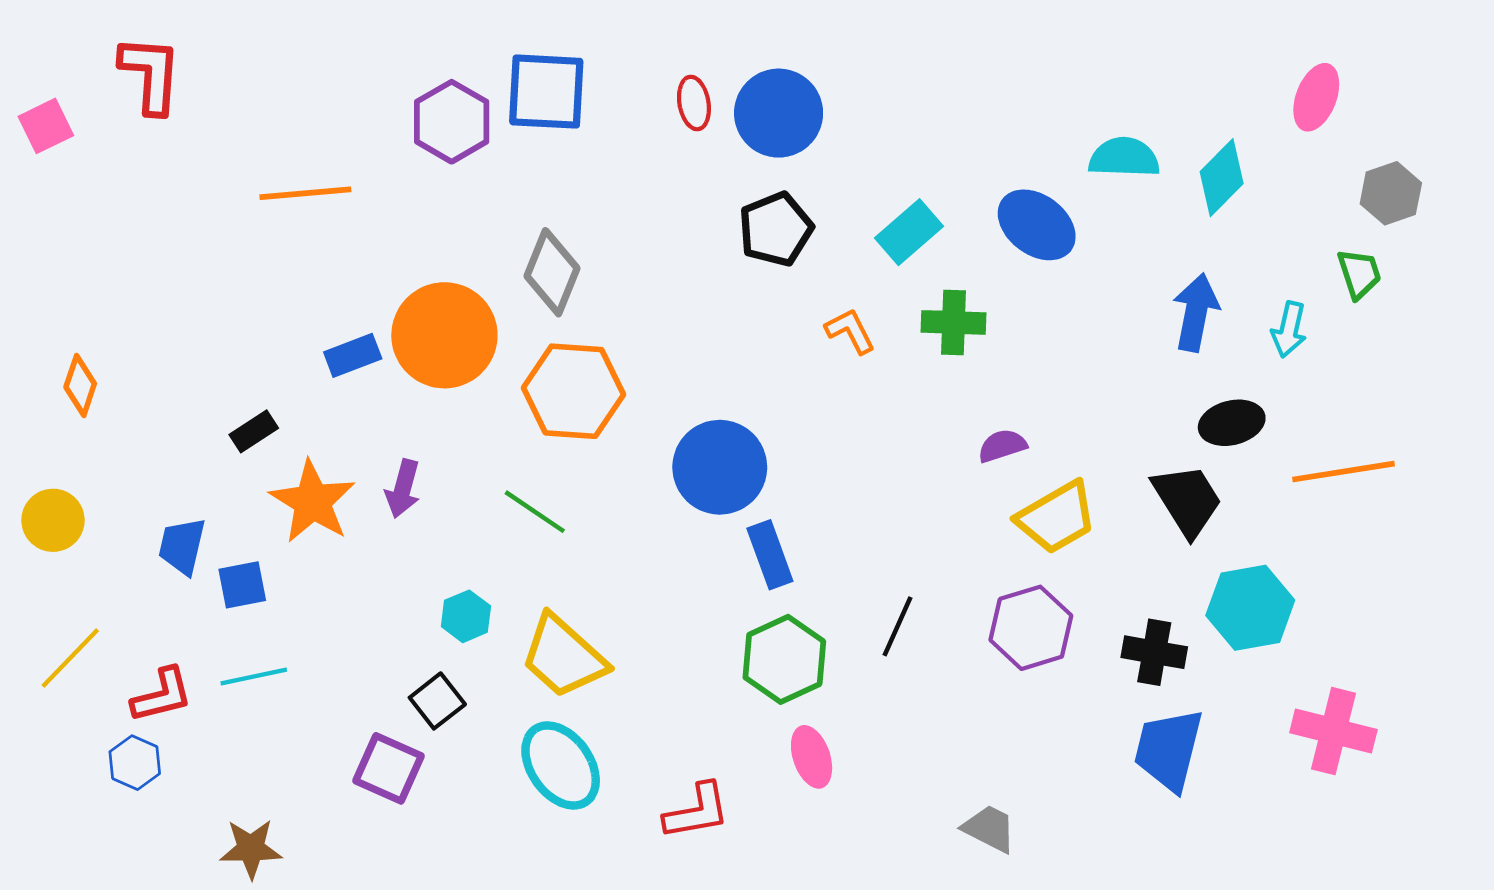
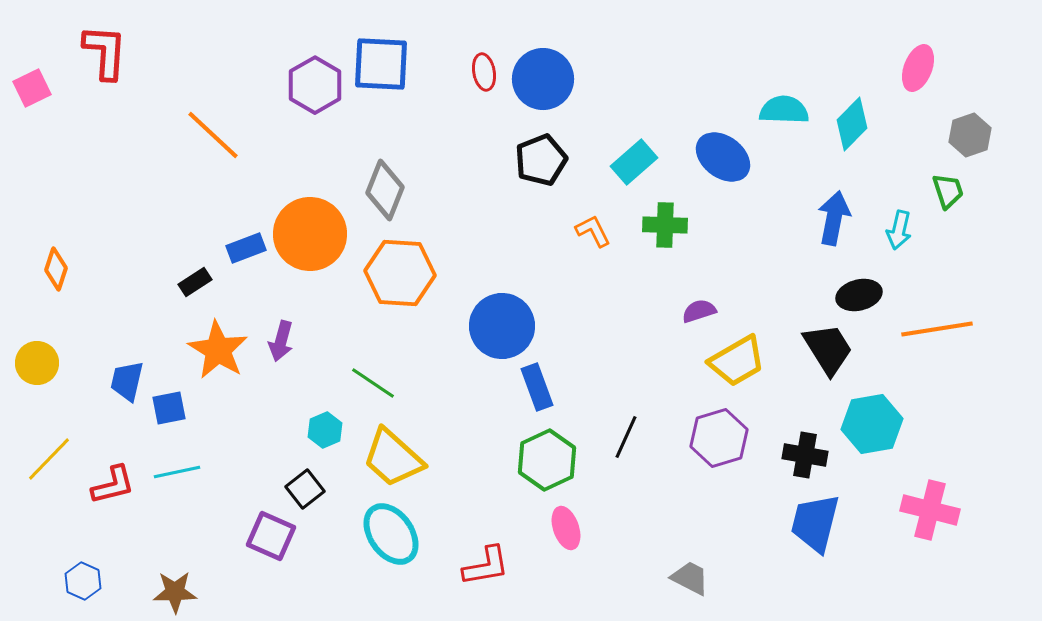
orange line: (305, 193) -> (213, 135), turned 48
black rectangle: (254, 431) -> (195, 282), moved
green line: (535, 512) -> (373, 383), moved
blue hexagon: (135, 763) -> (83, 581), moved

